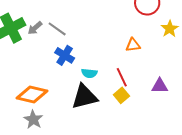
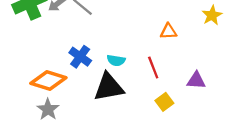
blue cross: (65, 55) -> (80, 57), moved
yellow square: (121, 95) -> (164, 102), moved

